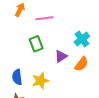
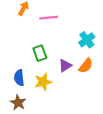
green rectangle: (36, 44) -> (40, 53), moved
purple triangle: (61, 56) -> (65, 65), moved

